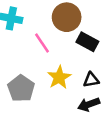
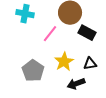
pink line: (42, 43) -> (50, 34), turned 72
black arrow: (89, 104) -> (76, 84), moved

